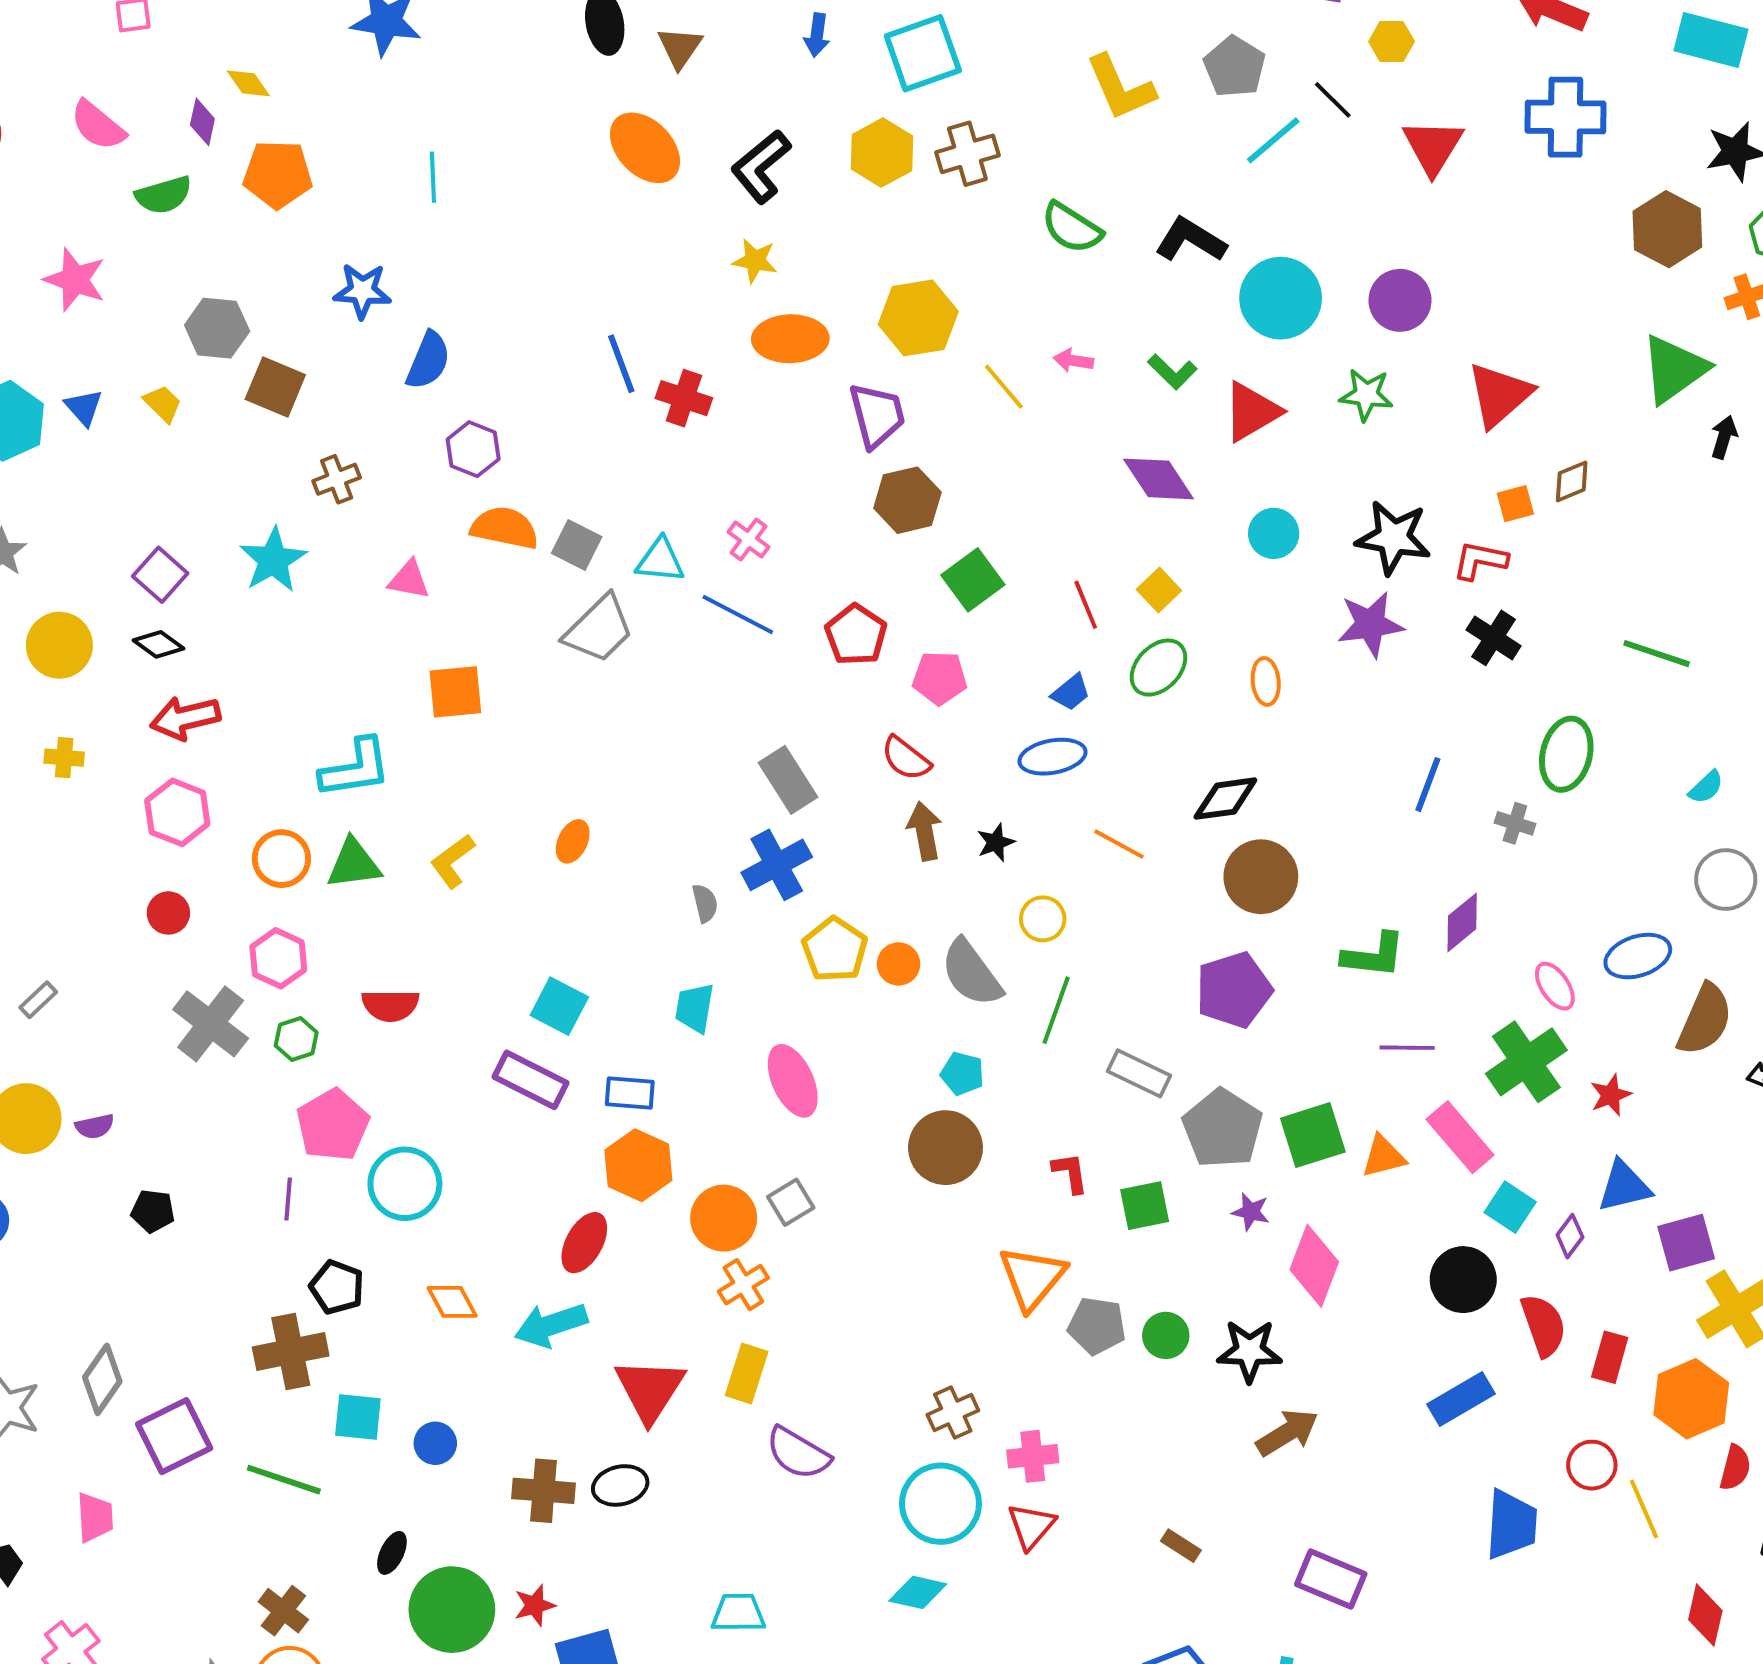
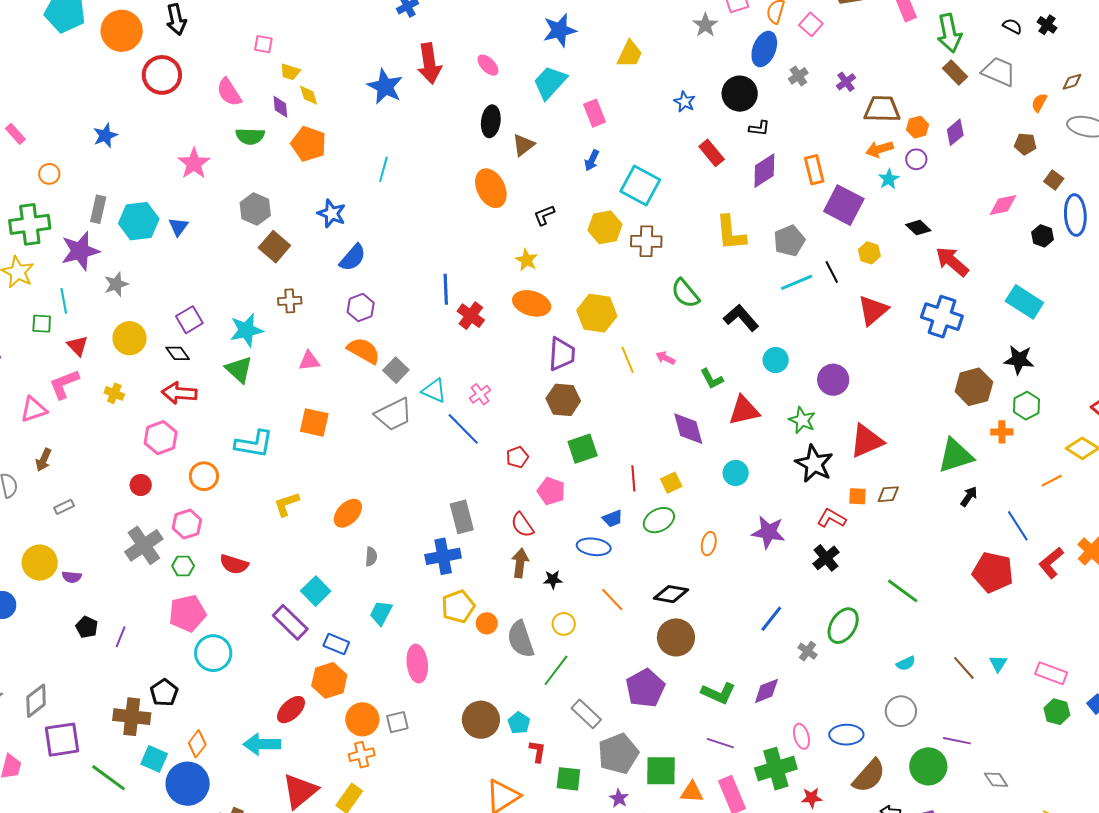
cyan square: (923, 53) -> (640, 186), turned 30
purple diamond: (202, 122) -> (280, 107), turned -35
black L-shape: (761, 166) -> (544, 215), size x0.6
cyan circle: (1281, 298) -> (776, 360), size x0.6
yellow trapezoid: (163, 404) -> (290, 72), moved, turned 135
black star: (1393, 538) -> (814, 464), moved
pink triangle: (409, 580) -> (309, 361), turned -35
red pentagon: (856, 635) -> (517, 457), size x0.7
orange ellipse: (573, 841) -> (348, 513), size x1.4
green triangle: (354, 864) -> (239, 369), moved, turned 32
gray semicircle: (705, 903) -> (371, 557), moved
purple pentagon: (1234, 990) -> (645, 688), turned -30
cyan pentagon: (962, 1074) -> (519, 723), moved
purple line: (288, 1199) -> (121, 637), moved
orange diamond: (452, 1302) -> (197, 744), moved, turned 48
blue circle: (435, 1443) -> (188, 784), size x2.0

